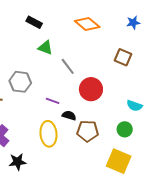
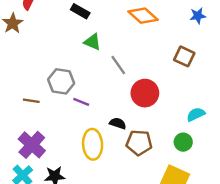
purple line: (53, 101) -> (81, 102), moved
cyan semicircle: (134, 106) -> (196, 114), turned 133

